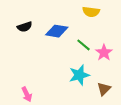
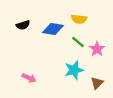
yellow semicircle: (91, 12) -> (79, 19), moved
pink arrow: (27, 94) -> (29, 78), moved, turned -40

